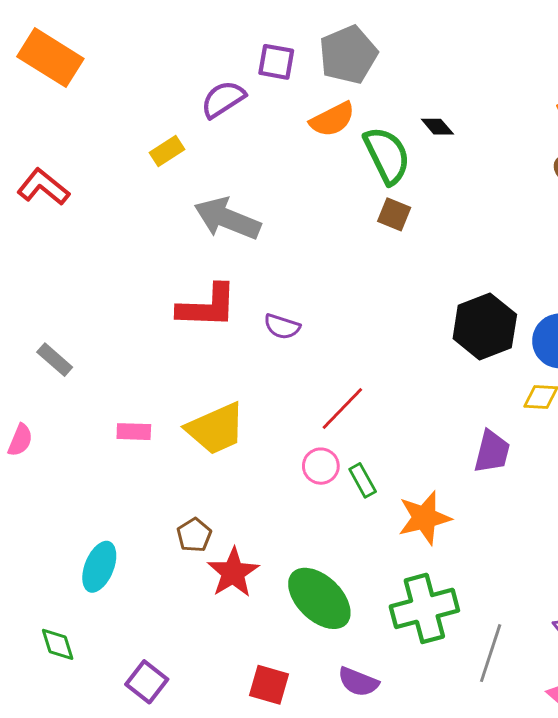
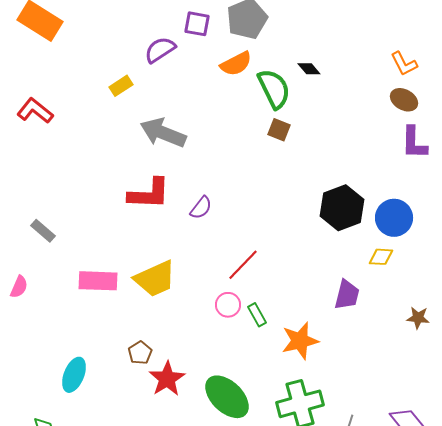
purple semicircle: (282, 327) -> (201, 208), turned -70
pink rectangle: (134, 432) -> (98, 281), size x1.6

